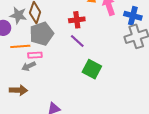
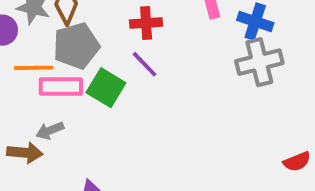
pink rectangle: (35, 55) -> (61, 86), size x1.5
gray arrow: (29, 66) -> (50, 131), moved
green square: (92, 69) -> (106, 88), moved

